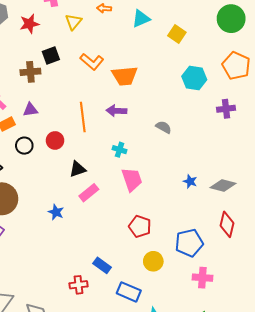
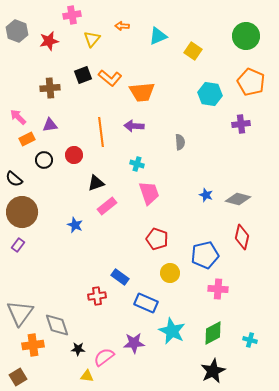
black square: (51, 55) -> (83, 75), moved
gray semicircle: (164, 127) -> (180, 142), turned 56

